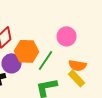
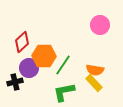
pink circle: (66, 36) -> (100, 25), moved

